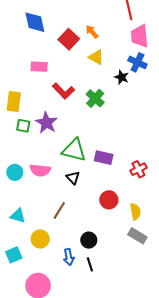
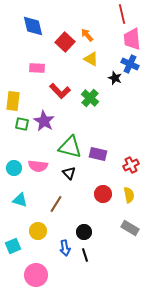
yellow semicircle: (135, 211) -> (129, 195), moved
cyan triangle: (18, 216) -> (20, 200), moved

